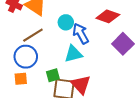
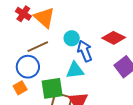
green square: (53, 75) -> (52, 88), size x1.6
orange square: (21, 79) -> (20, 88), turned -32

